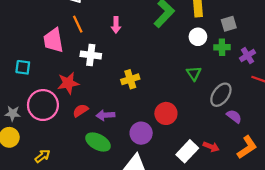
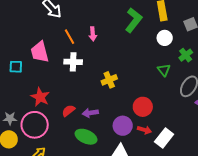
orange line: (78, 24) -> (70, 37), moved
green cross: (222, 47) -> (186, 55), moved, turned -32
cyan square: (23, 67) -> (16, 67), moved
red star: (68, 83) -> (40, 97), moved, turned -30
pink circle: (43, 105) -> (35, 125), moved
red arrow: (211, 147) -> (144, 130), moved

